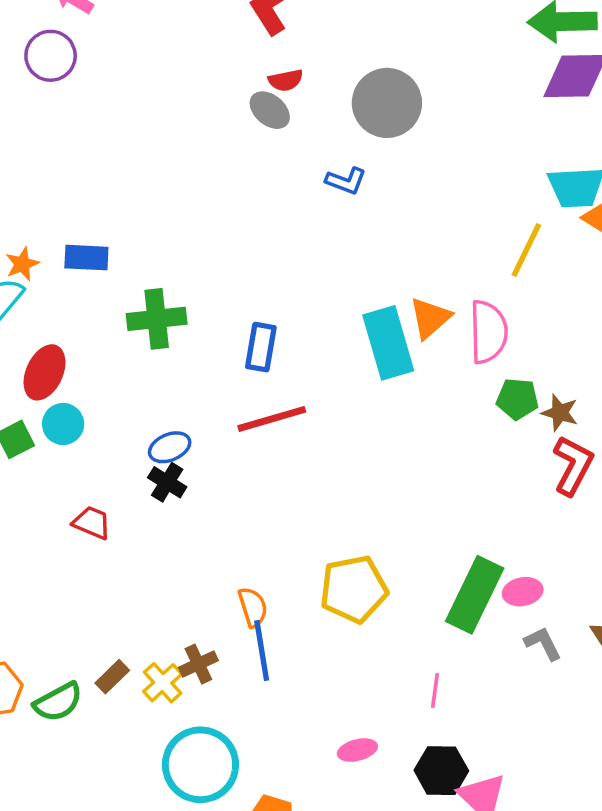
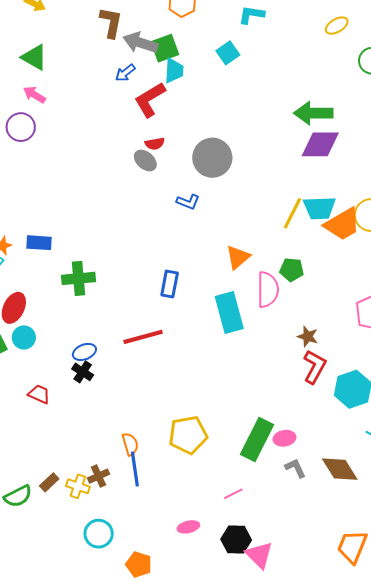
yellow line: (526, 250) -> (292, 213), moved
orange triangle: (430, 318) -> (238, 257), moved
cyan rectangle: (388, 343) -> (229, 312), moved
blue rectangle: (261, 347) -> (170, 284), moved
green pentagon: (517, 399) -> (292, 270), moved
yellow cross: (163, 683) -> (78, 486), turned -30
pink line: (435, 690) -> (233, 494), turned 54
cyan circle: (200, 765) -> (99, 534), size x0.7

